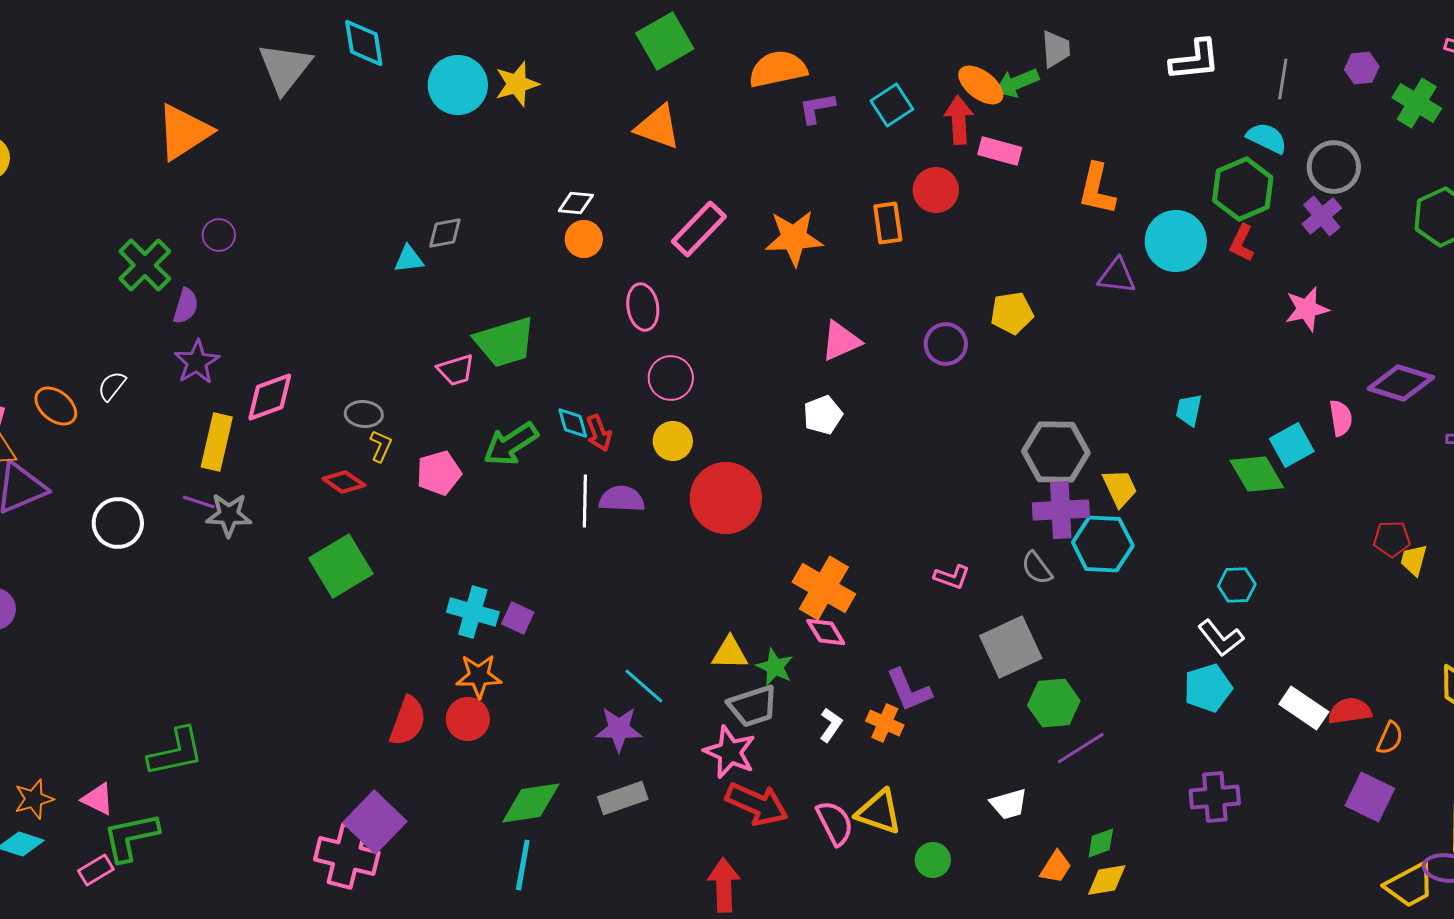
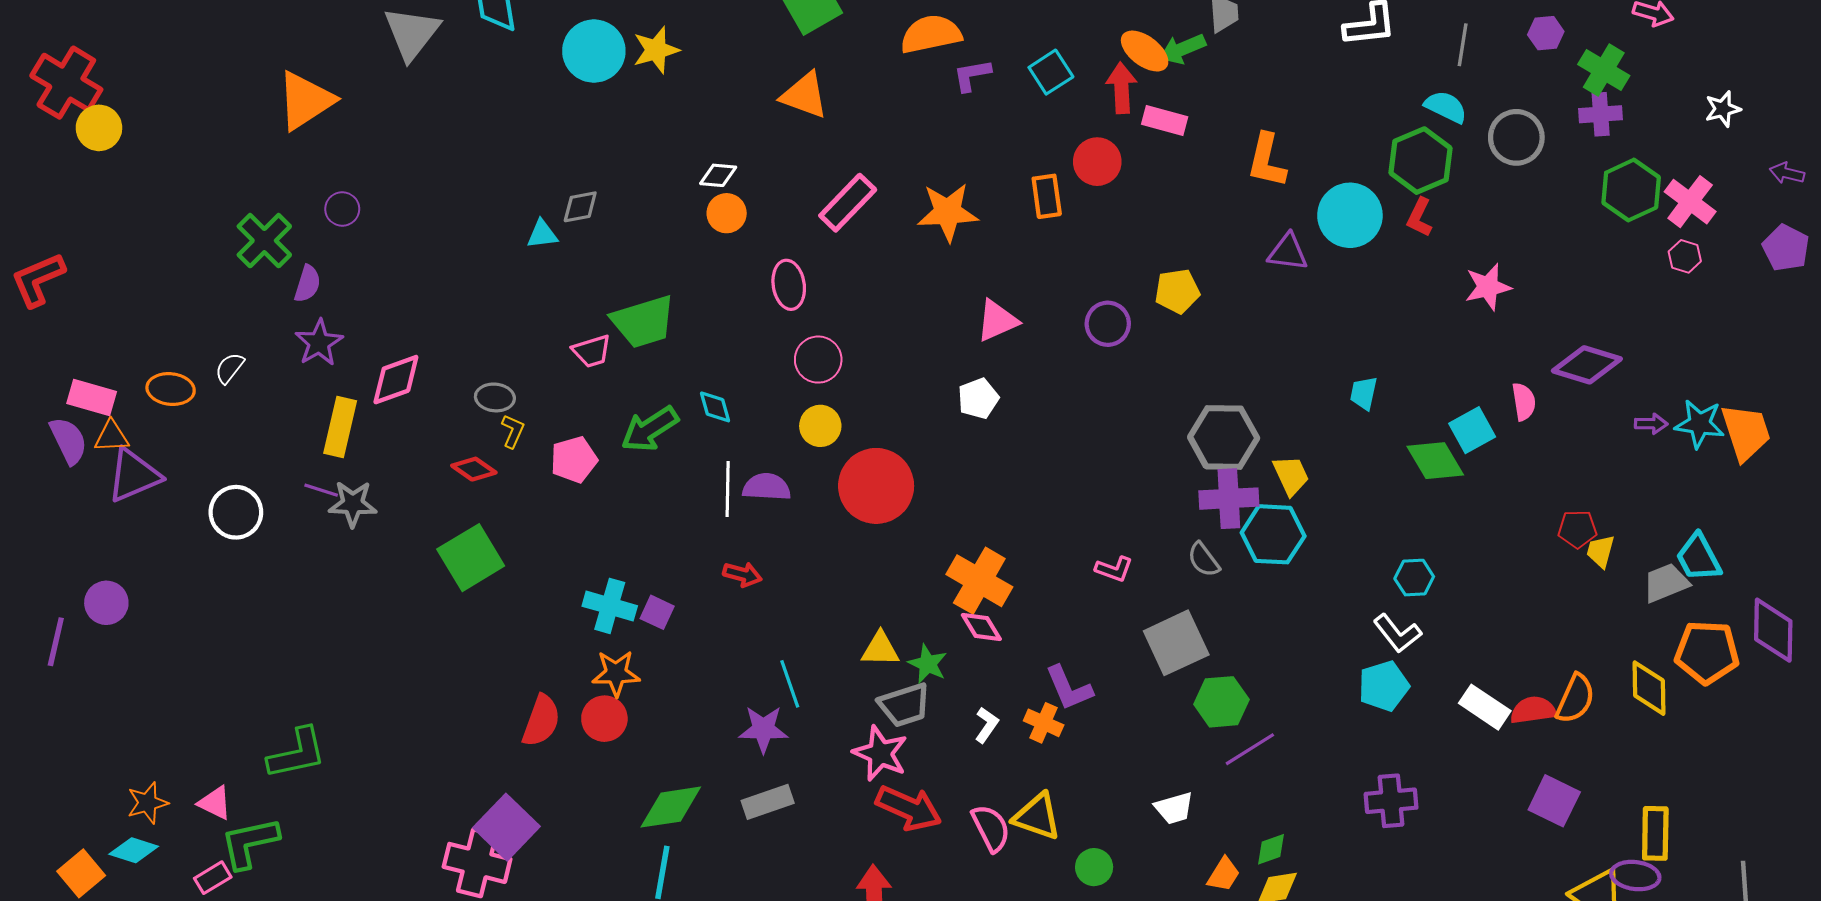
purple cross: (1322, 216) -> (1601, 114), moved, turned 36
orange ellipse: (56, 406) -> (171, 389), turned -33
red arrow: (599, 433) -> (742, 574), moved, turned -54
cyan line: (644, 686) -> (790, 684), turned 30
orange semicircle: (1390, 738) -> (1575, 699), moved, size x1.4

